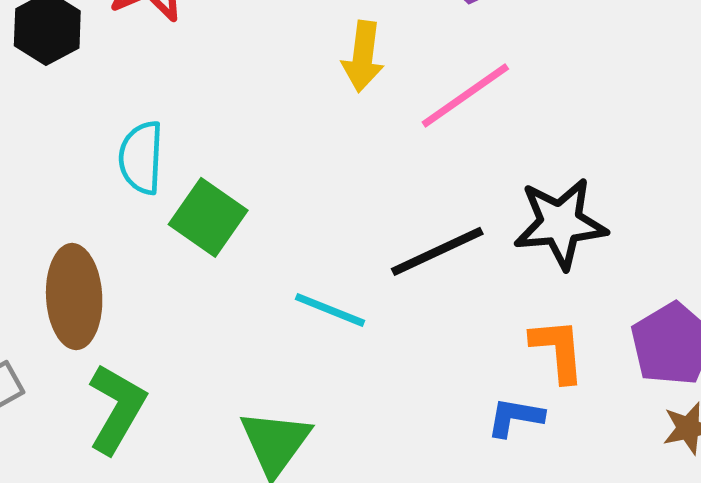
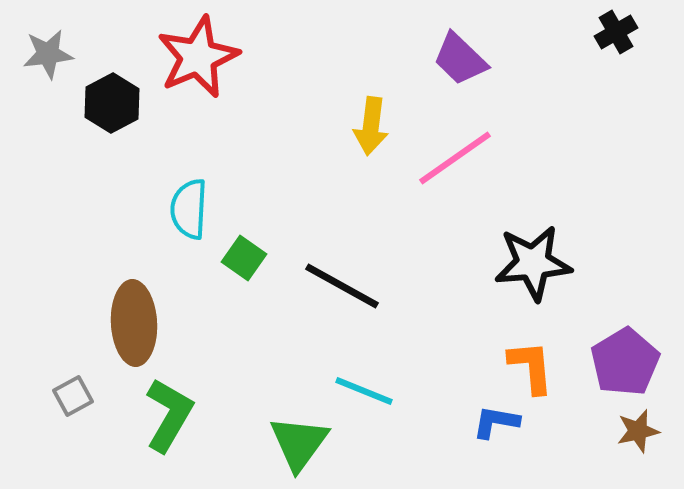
green square: (208, 217) -> (244, 258), size x0.7
black line: (437, 251) -> (342, 286), moved, turned 54
cyan line: (330, 310) -> (364, 391), moved

